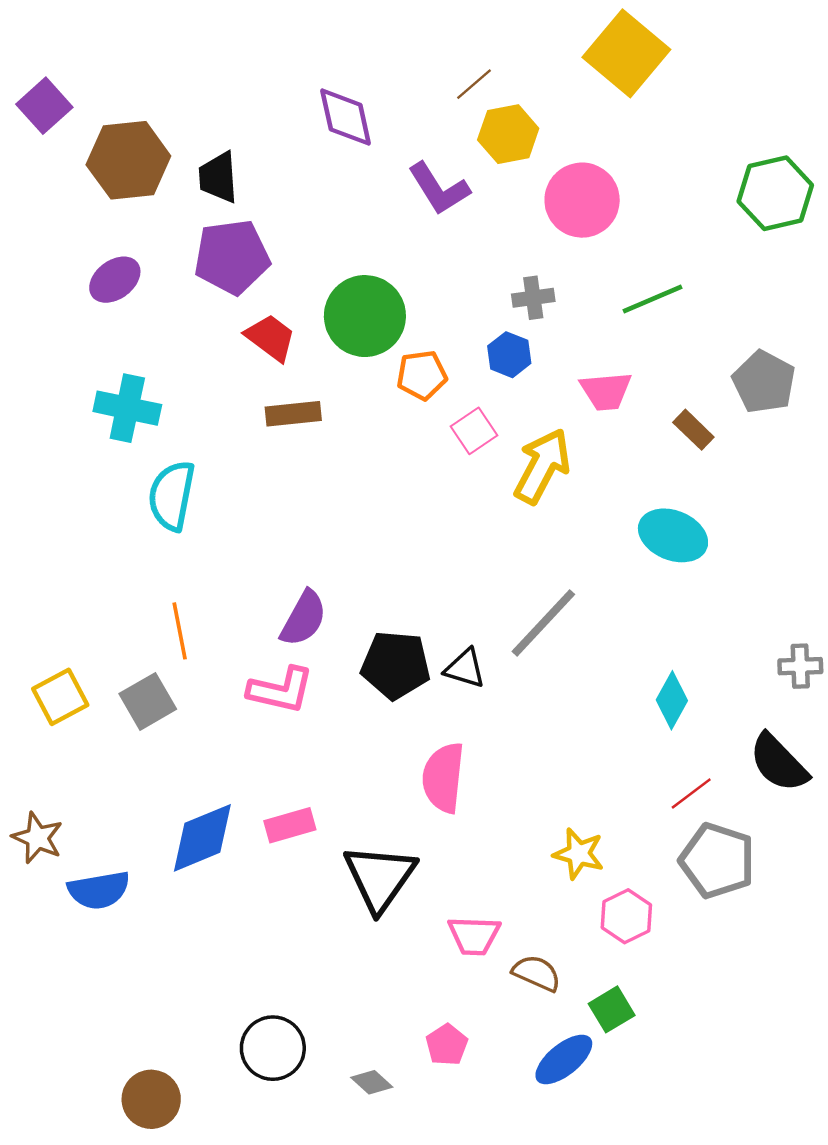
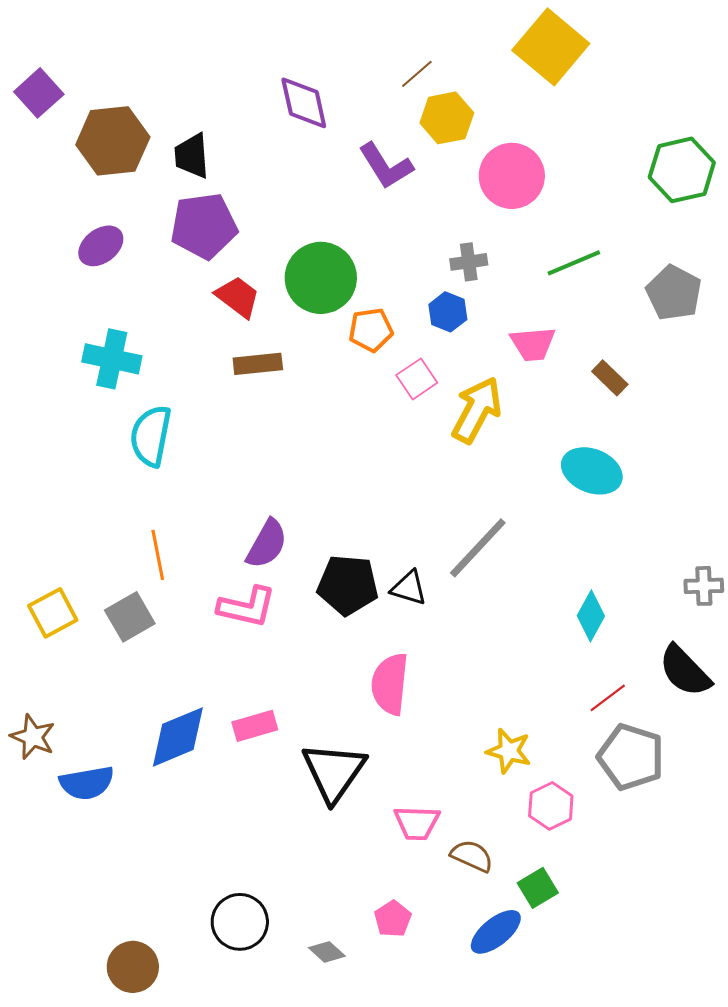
gray pentagon: (764, 382) -> (674, 293), moved

